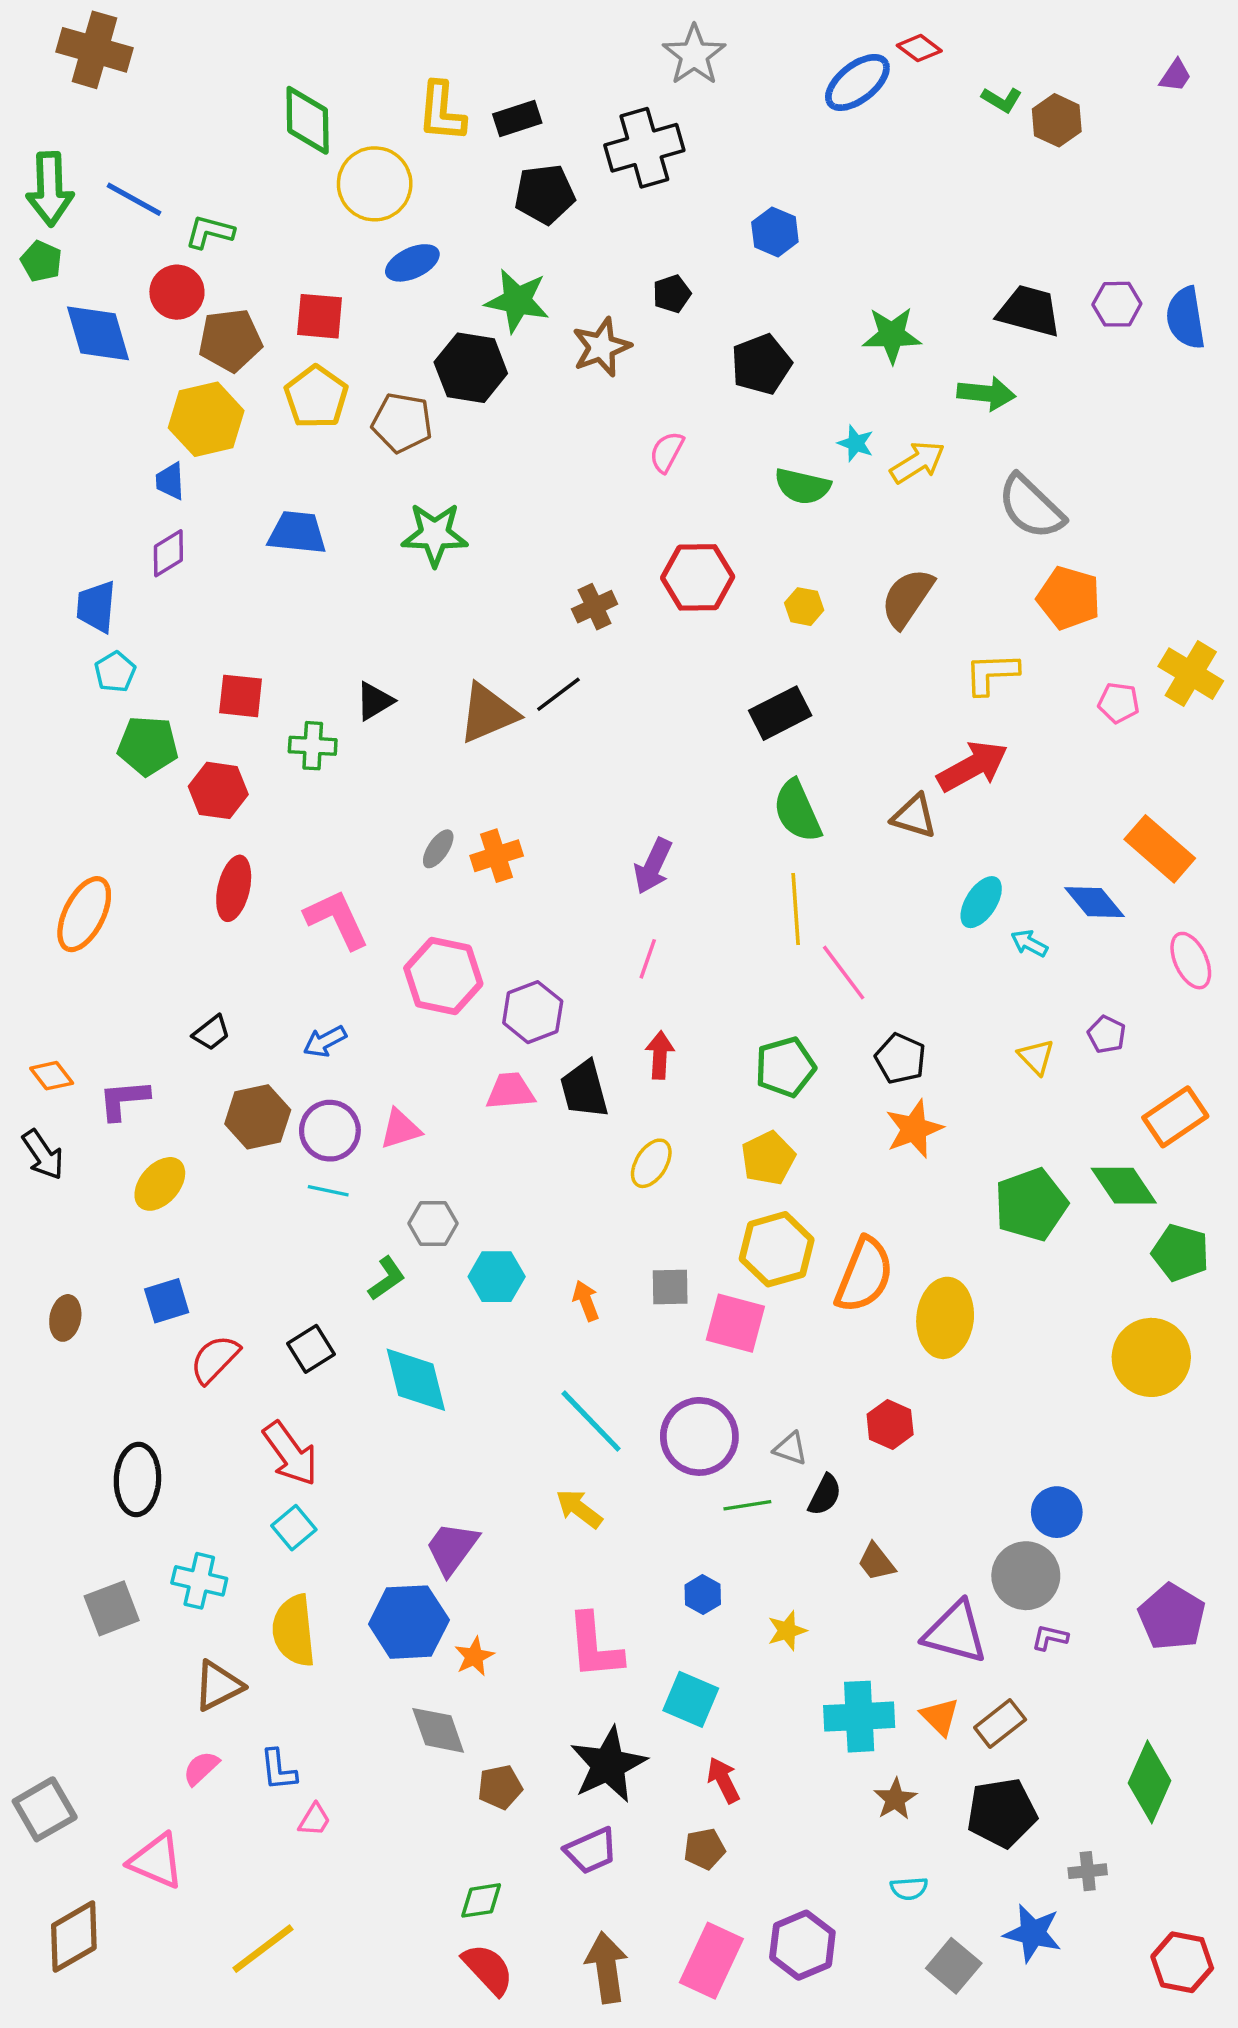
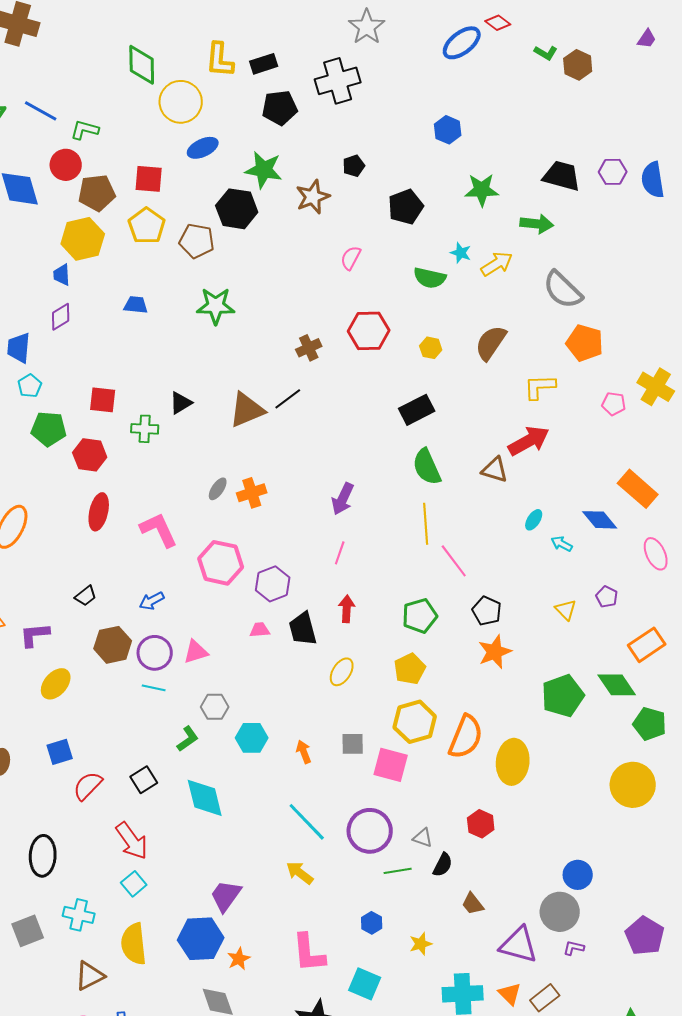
blue hexagon: (775, 232) -> (448, 130), moved
blue trapezoid: (297, 533) -> (136, 305), size x0.7
cyan ellipse: (981, 902) -> (534, 520), size x0.7
pink trapezoid: (510, 1091) -> (260, 630), size x0.7

